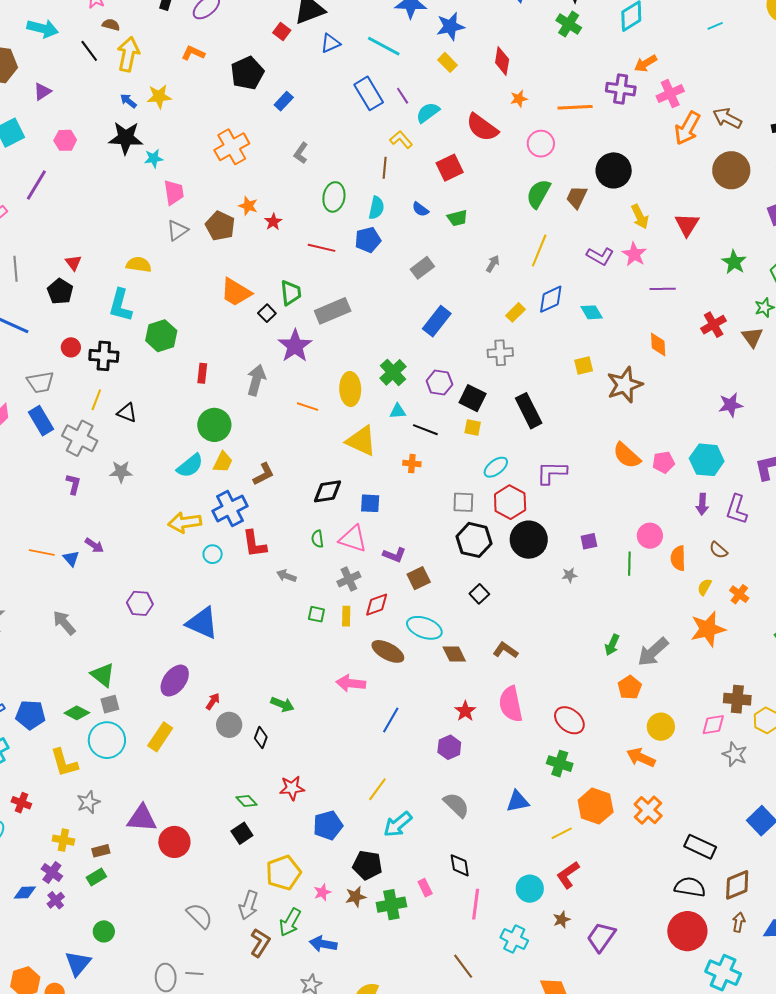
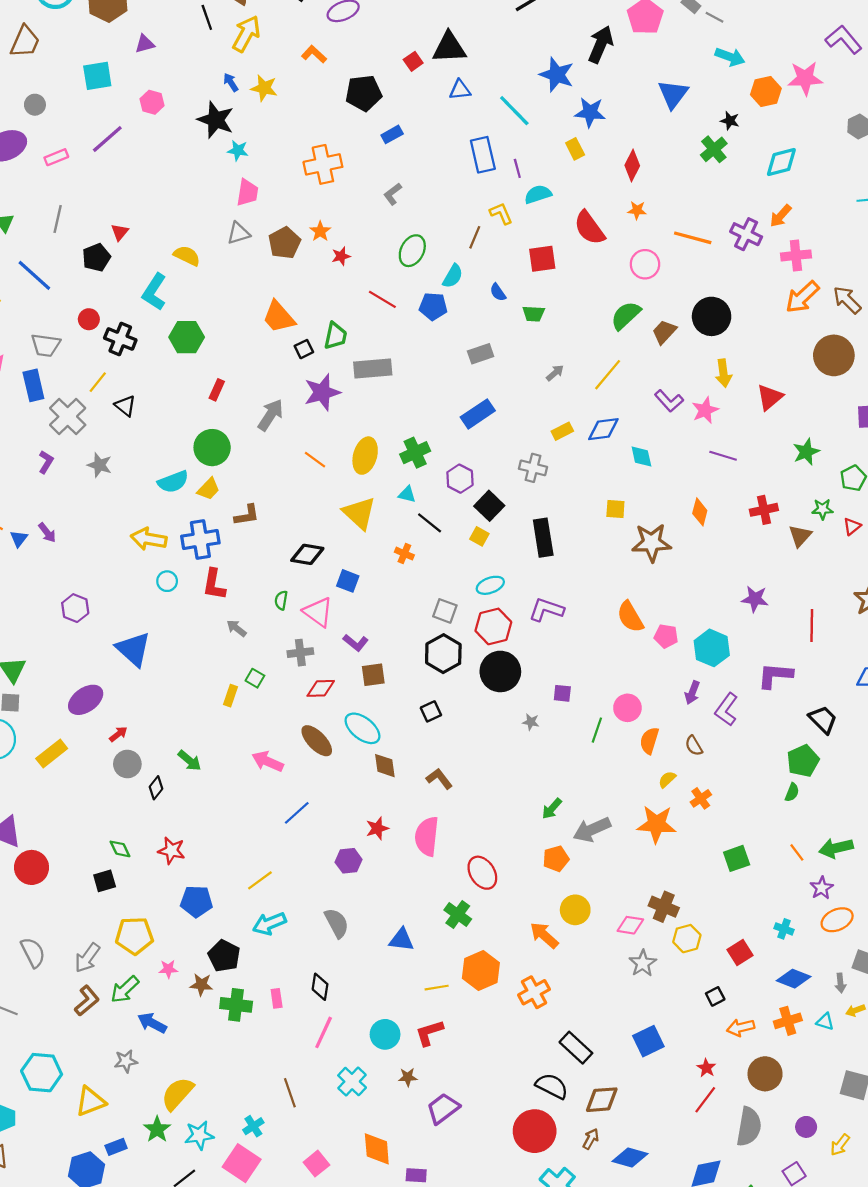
orange arrow: (646, 63) -> (781, 216), turned -35
yellow rectangle: (346, 616) -> (230, 696), moved

